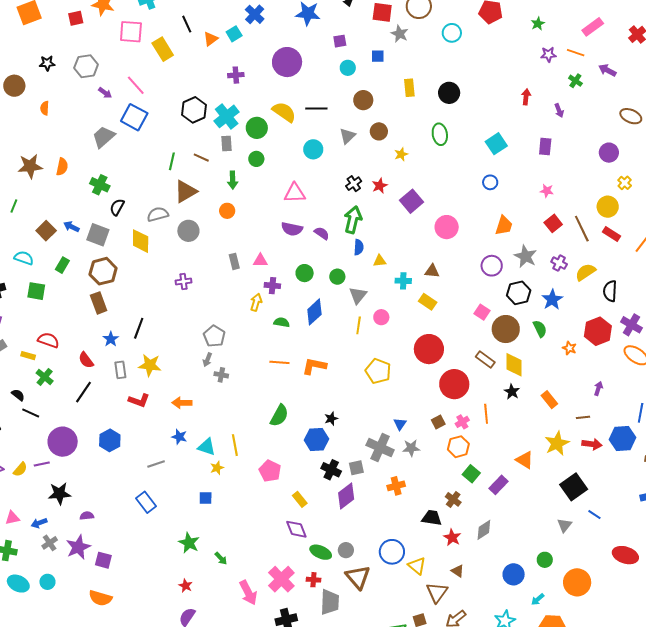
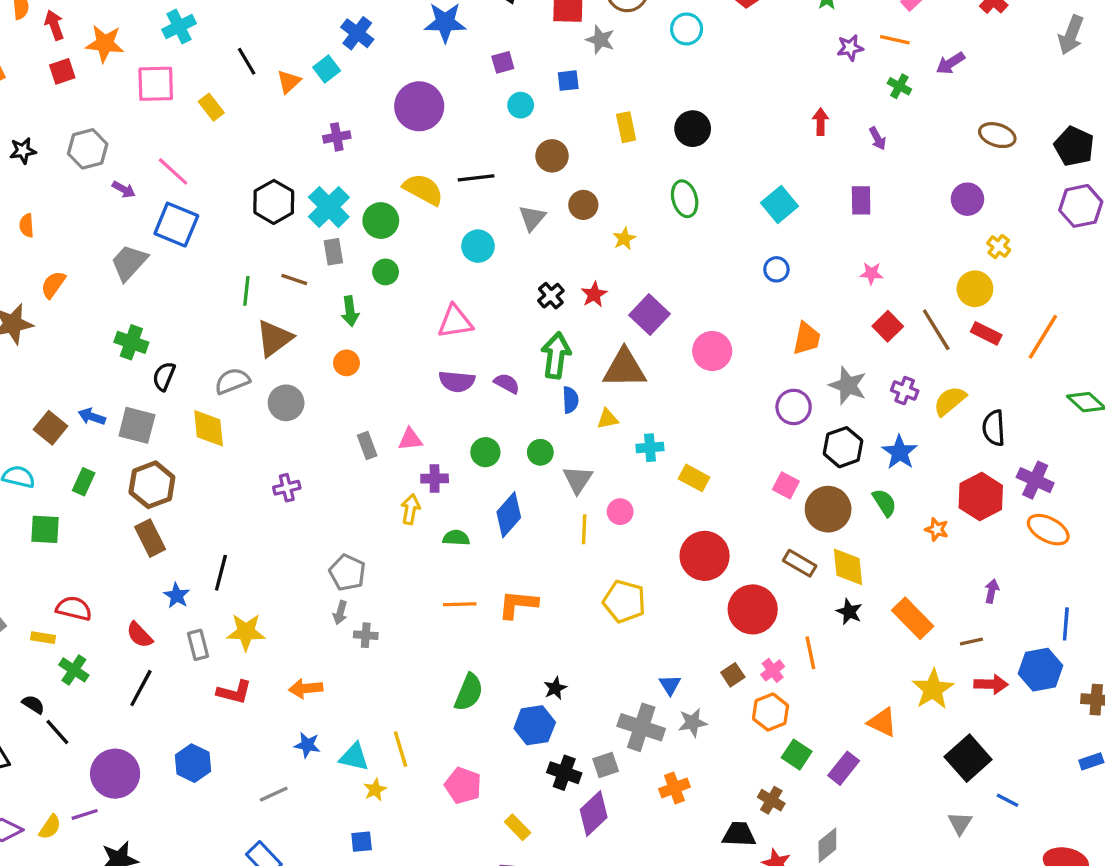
yellow rectangle: (163, 49) -> (211, 107), size x0.7
purple arrow: (607, 70) -> (950, 63), turned -54
orange semicircle: (62, 167) -> (53, 285), moved, turned -150
brown triangle: (432, 271) -> (624, 368), moved, size x1.8
orange rectangle: (549, 400) -> (913, 618), size x1.4
black line: (31, 413) -> (57, 732), turned 30

